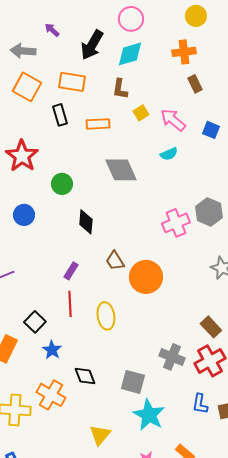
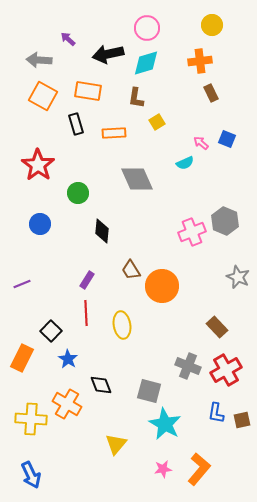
black arrow: (92, 45) -> (108, 54), turned 48
pink arrow: (173, 120) -> (201, 143), moved, size x0.6
brown rectangle: (211, 327) -> (217, 327), moved

